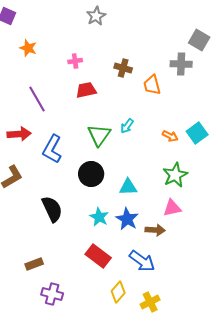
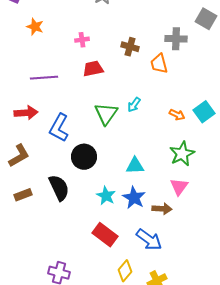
gray cross: (181, 64) -> (176, 39), moved
purple line: (37, 99) -> (44, 78), turned -64
black circle: (91, 174) -> (84, 157), moved
pink triangle: (172, 208) -> (179, 187), turned -42
brown rectangle: (34, 264) -> (23, 195), moved

